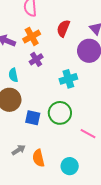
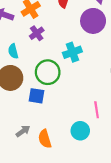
green circle: (60, 113) -> (48, 72), moved
pink line: (88, 134) -> (97, 110), turned 56
cyan circle: (70, 166) -> (80, 131), moved

